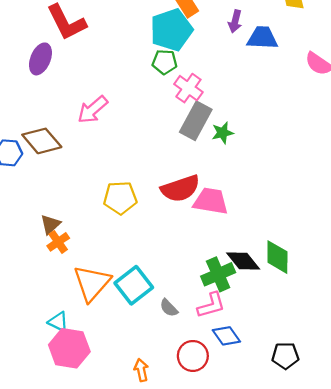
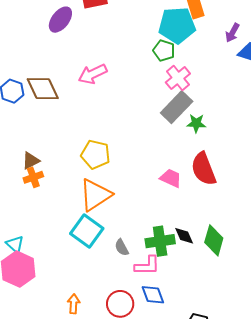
red semicircle: (180, 188) -> (203, 169), moved, turned 72
pink trapezoid: (211, 201) -> (171, 178), size x0.7
black diamond: (243, 261) -> (184, 236), size x0.7
orange triangle: (92, 283) -> (95, 195), moved
cyan square: (134, 285) -> (87, 231), turned -32
gray semicircle: (169, 308) -> (122, 247), moved

